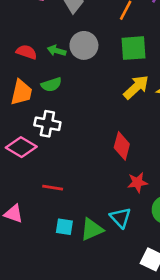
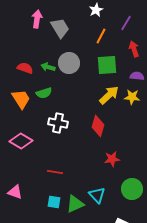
orange trapezoid: (21, 92) -> (21, 99), turned -45
white cross: (47, 124) -> (58, 123), moved
red diamond: (122, 146) -> (98, 126), moved
red star: (137, 182) -> (112, 159), moved
red line: (53, 188) -> (55, 172), moved

